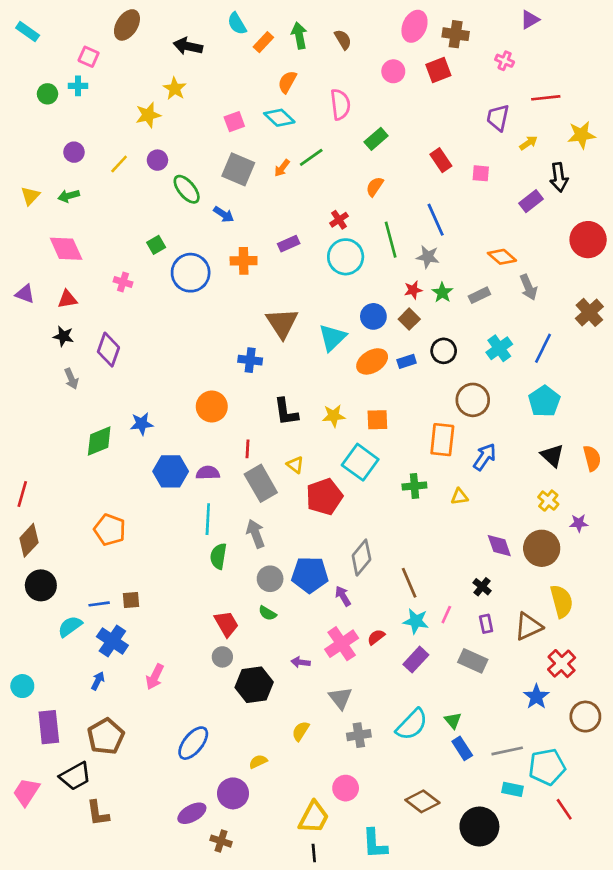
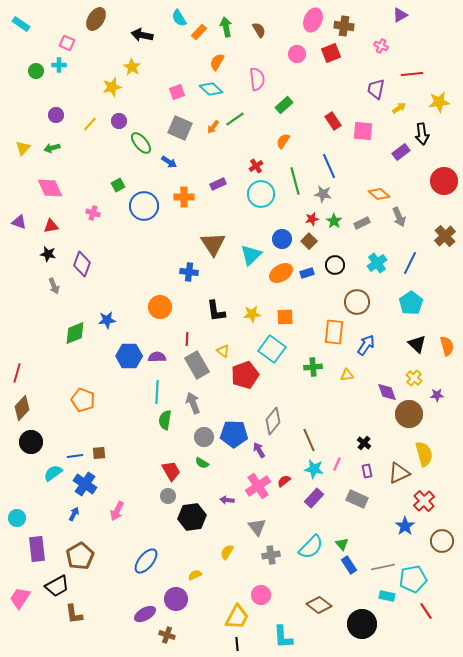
pink square: (481, 173) -> (363, 131), size x1.5
purple diamond: (499, 546) -> (387, 392), moved

